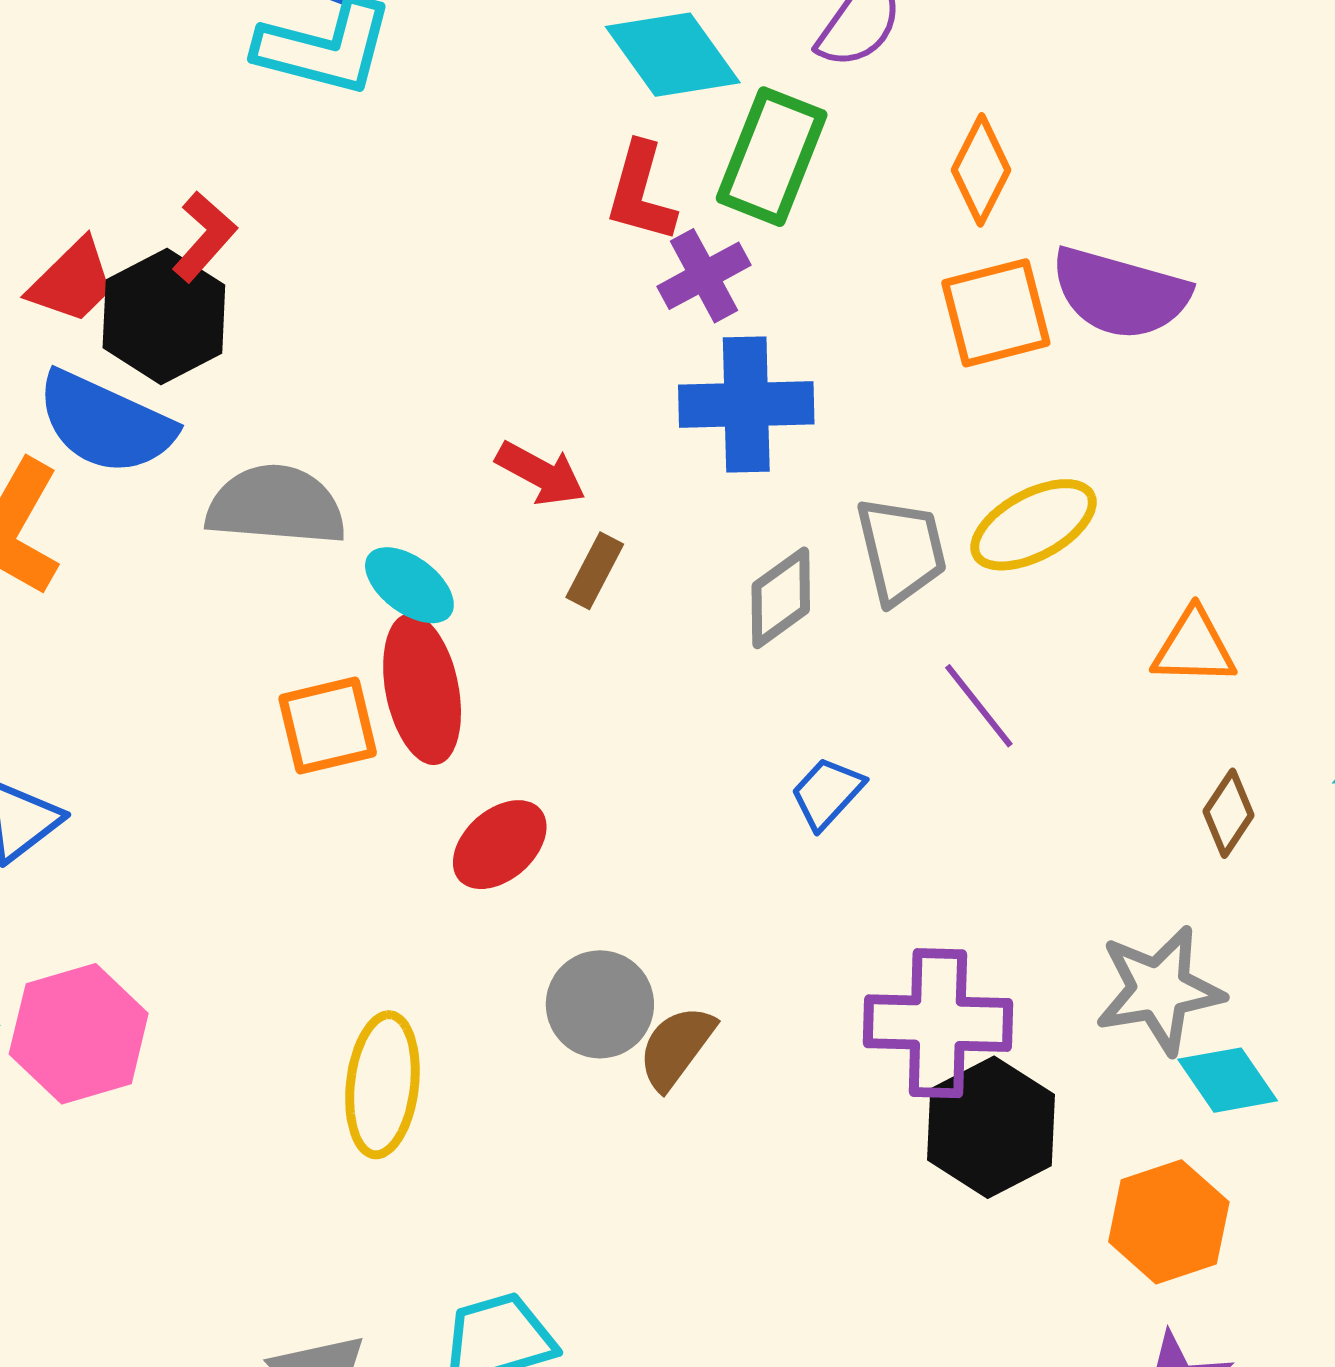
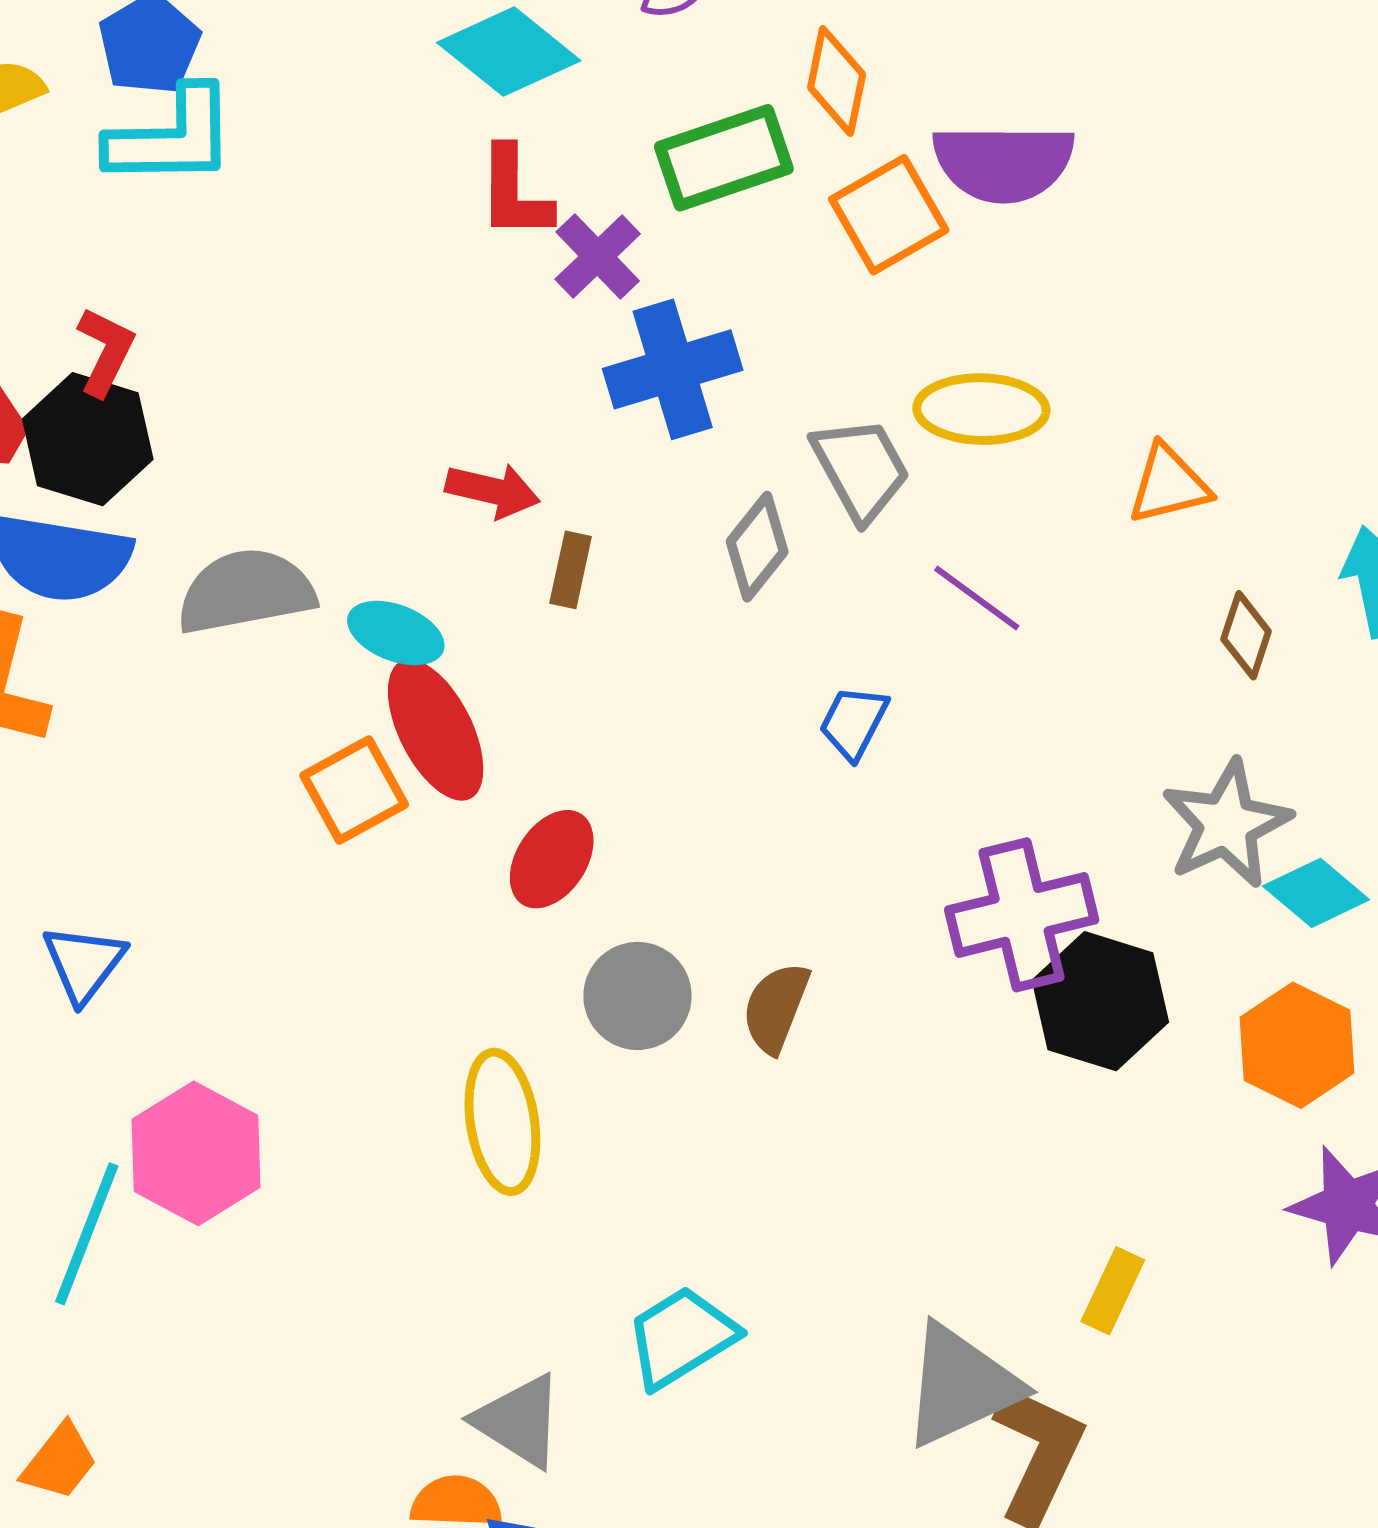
green rectangle: (772, 157) -> (724, 158), moved, turned 65
yellow ellipse: (1034, 525) -> (981, 409), turned 45
gray circle: (600, 1004) -> (637, 996), moved

